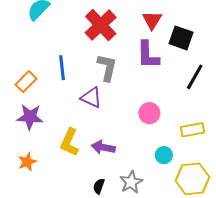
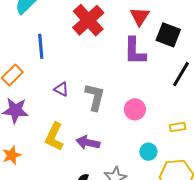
gray L-shape: (107, 67) -> (95, 97), moved
blue line: (62, 68) -> (41, 46), moved
purple triangle: (91, 98) -> (61, 89), moved, size x0.7
yellow rectangle: (192, 130) -> (178, 127), size x0.7

